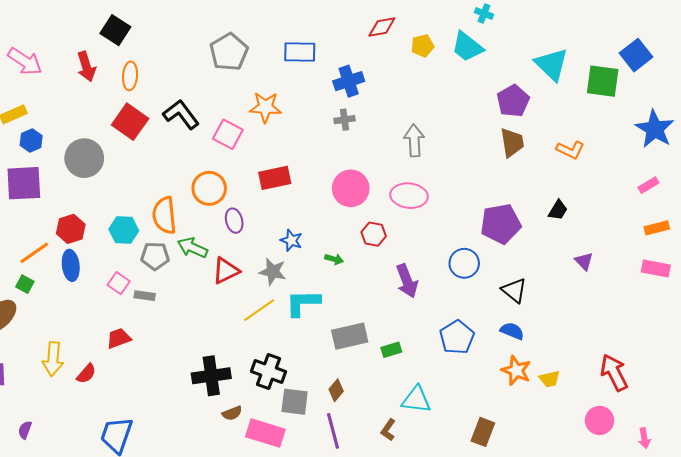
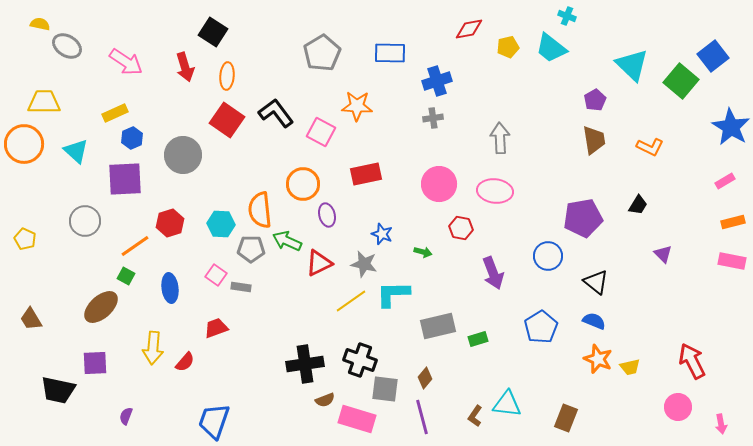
green square: (603, 81) -> (681, 81), turned 32
purple pentagon: (513, 101) -> (595, 100), size x0.7
blue ellipse: (71, 265) -> (170, 288), moved
cyan triangle: (416, 400) -> (507, 404), moved

